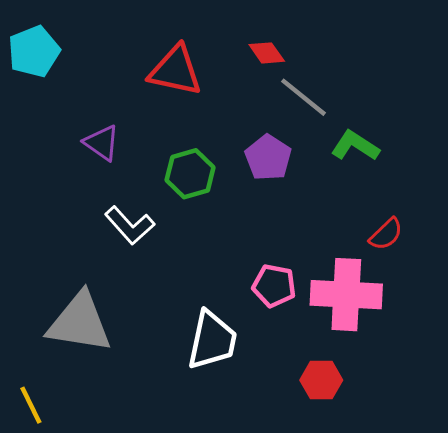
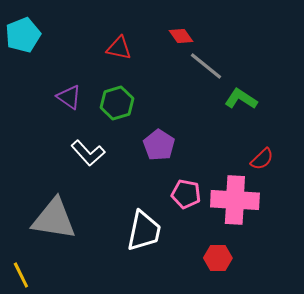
red triangle: (175, 71) -> (119, 48), size x0.7
purple pentagon: (268, 158) -> (159, 145), moved
green hexagon: (190, 174) -> (117, 103), moved

